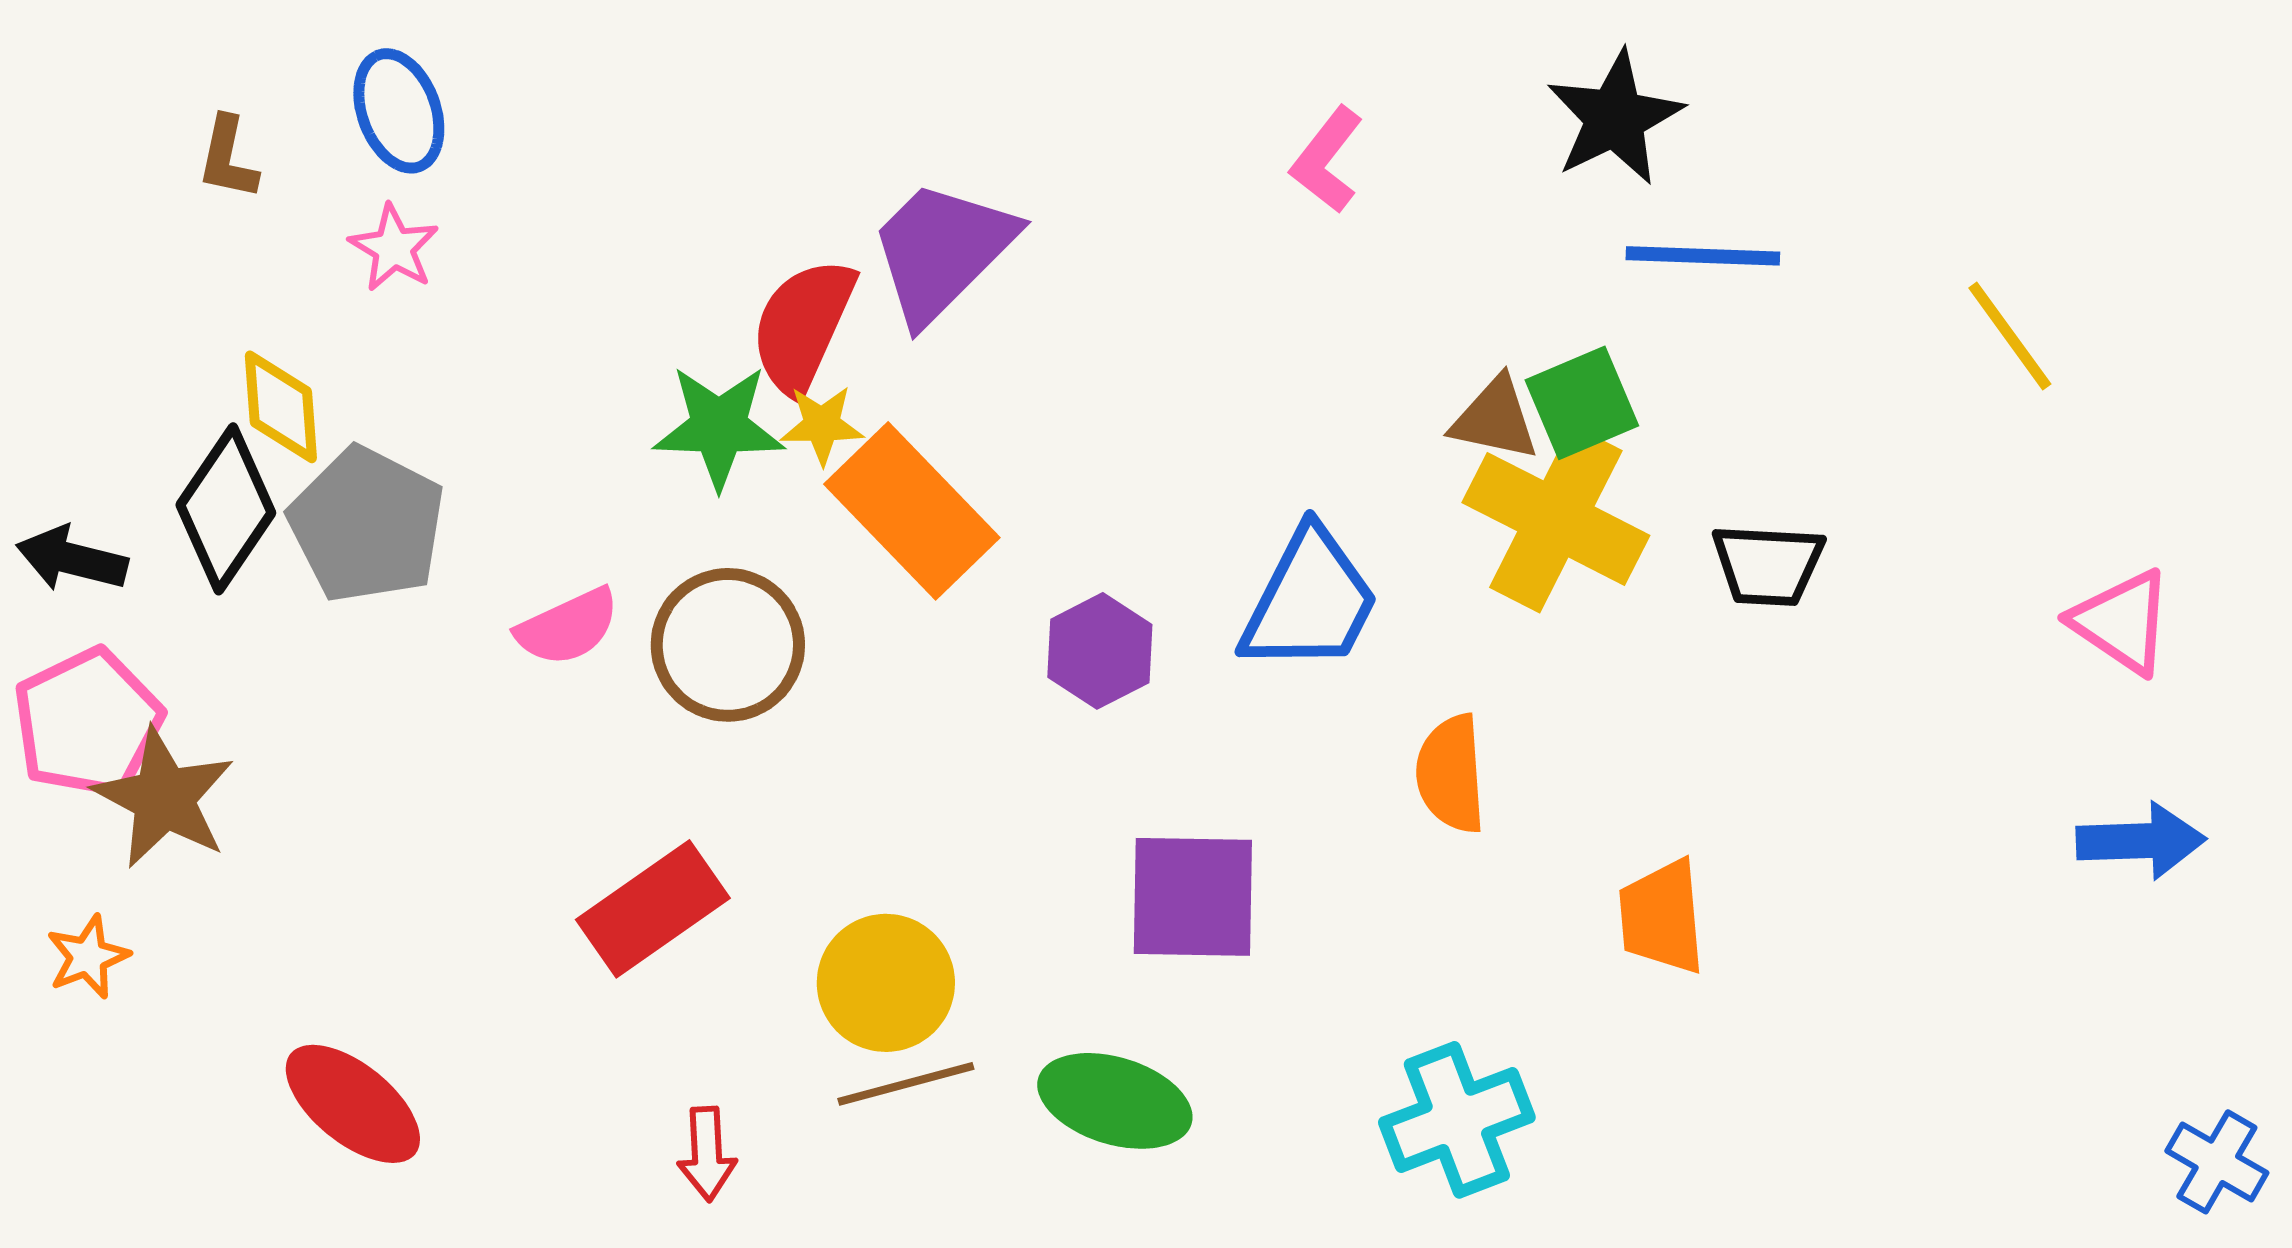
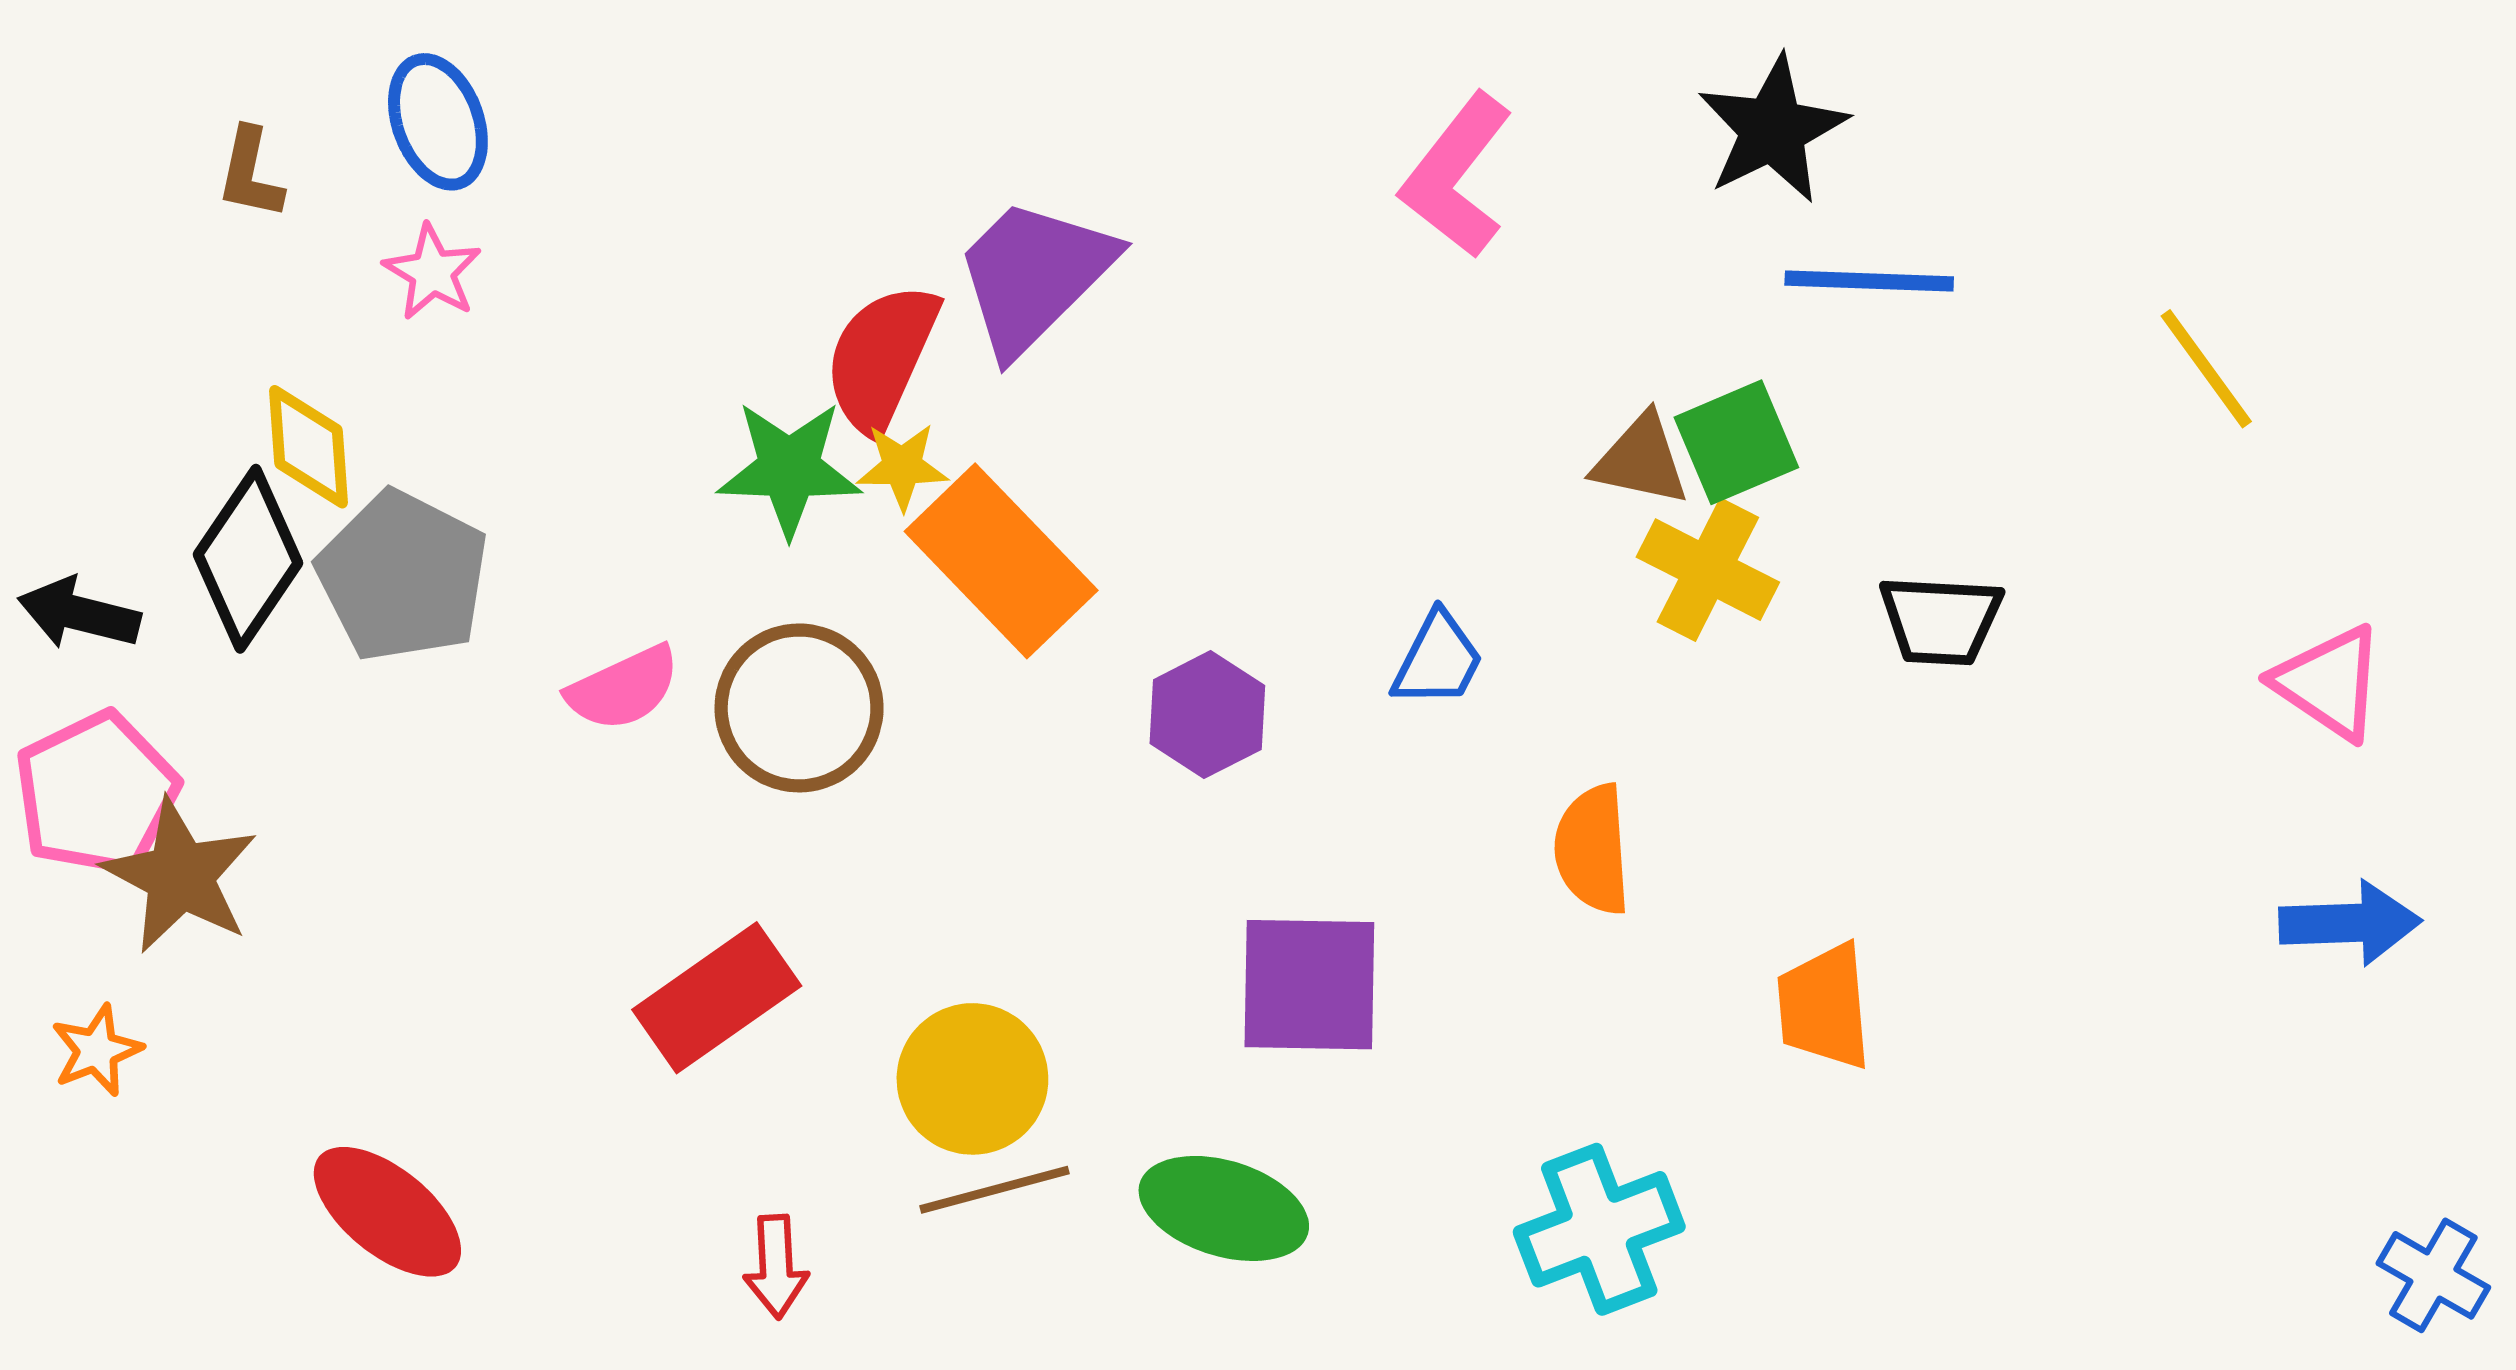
pink L-shape: (1327, 160) -> (1457, 176), size x1.4
yellow cross: (1556, 519) -> (1708, 570), size x0.7
blue trapezoid: (1310, 601) -> (1438, 660), size x0.6

